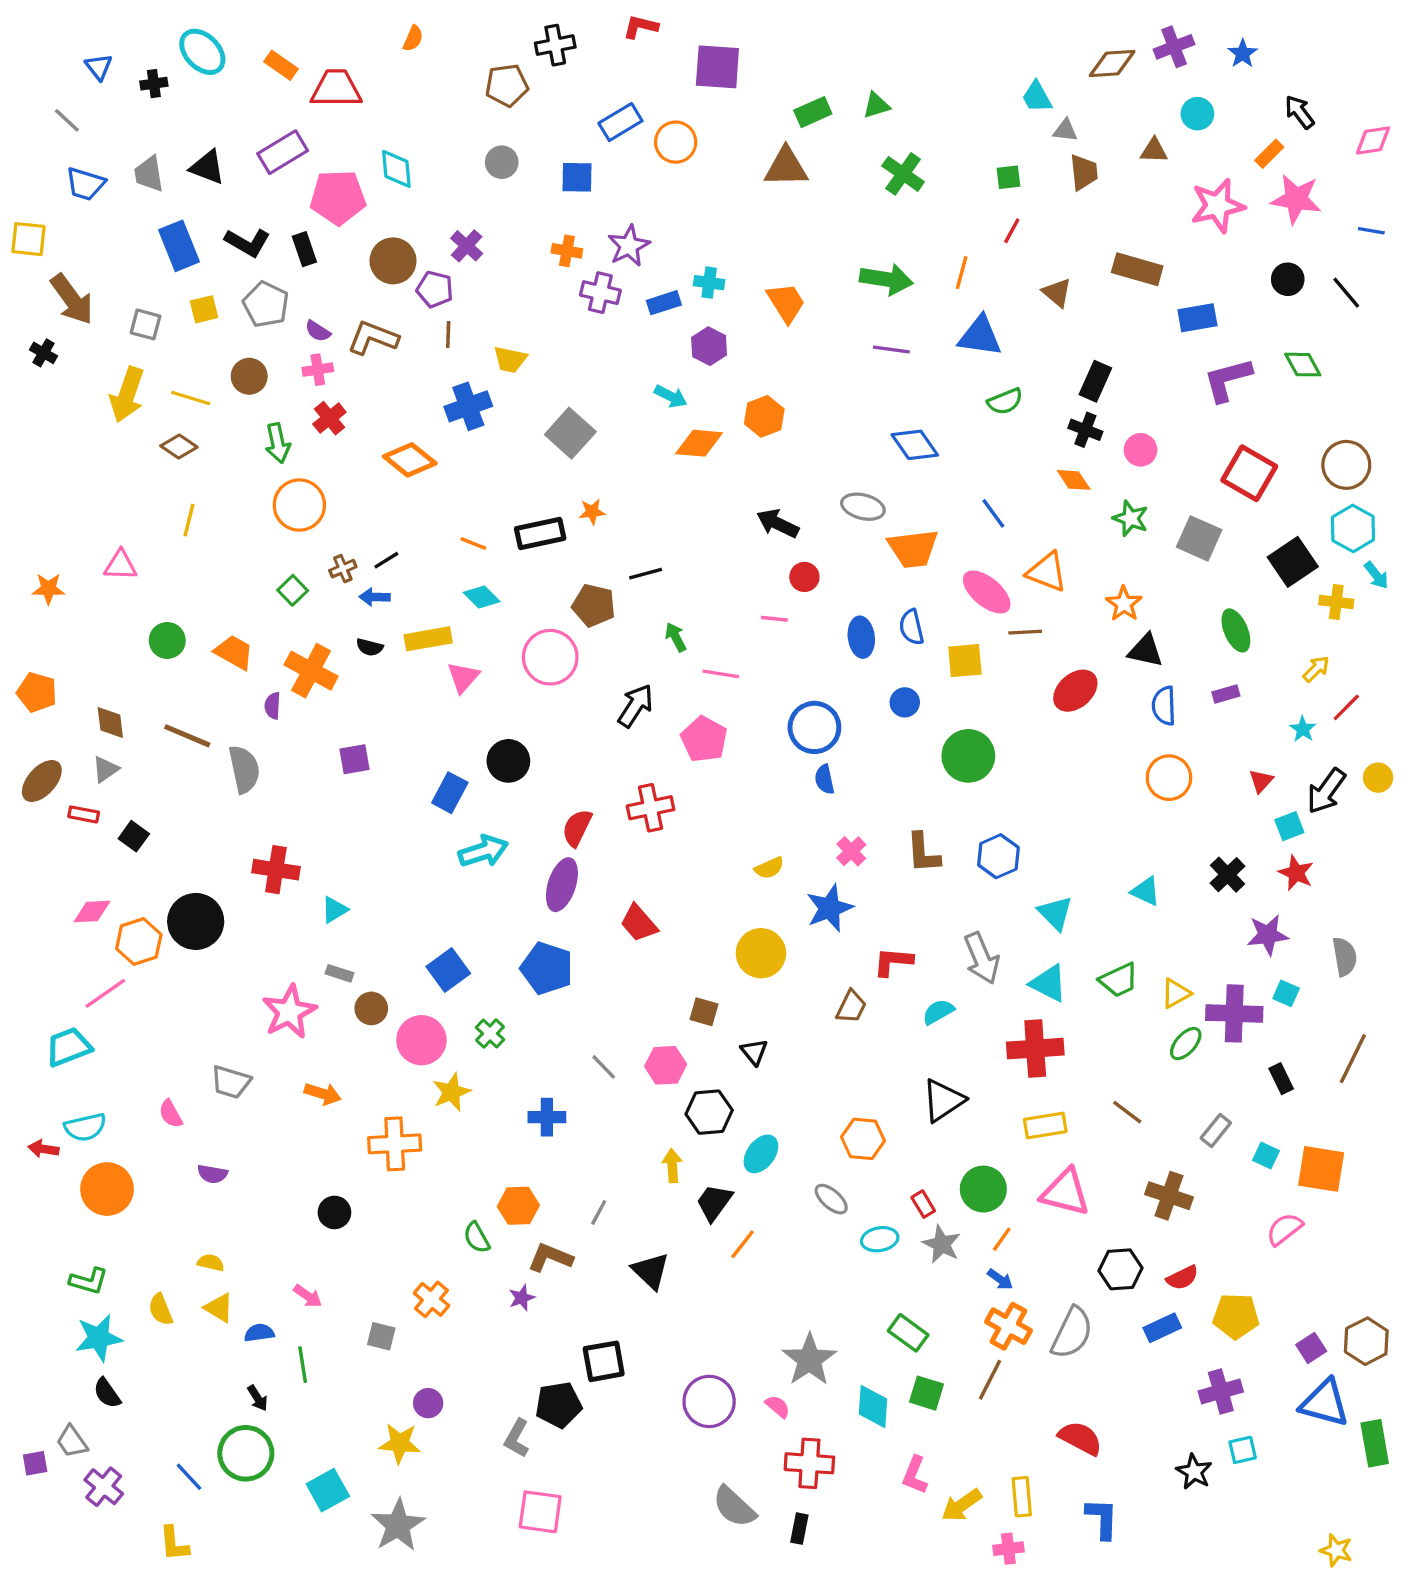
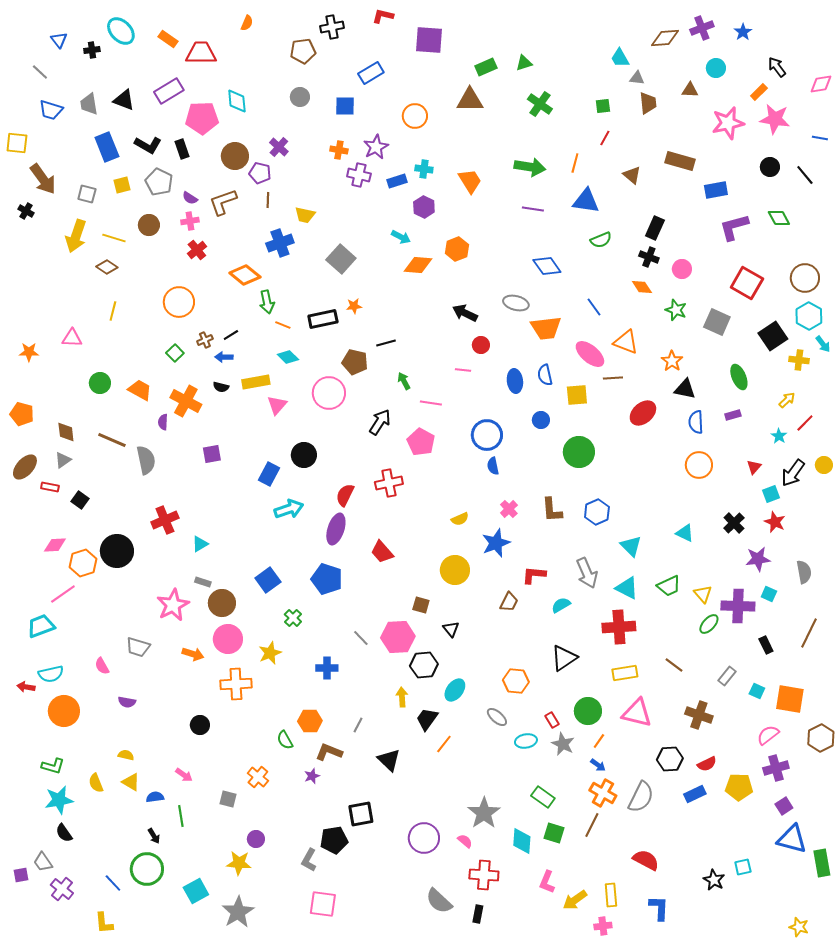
orange circle: (676, 142) -> (415, 116), moved
brown L-shape: (373, 338) -> (223, 202), turned -40
green arrow: (278, 443) -> (267, 302), moved
red cross: (276, 870) -> (165, 520), turned -32
yellow triangle: (1176, 993) -> (703, 594), turned -42
brown circle: (371, 1008) -> (222, 603), size x1.4
pink circle: (421, 1040) -> (228, 639), moved
pink hexagon: (666, 1065) -> (398, 637), size x1.4
brown hexagon: (1366, 1341) -> (821, 738), moved
purple cross: (1221, 1391) -> (776, 768), moved

